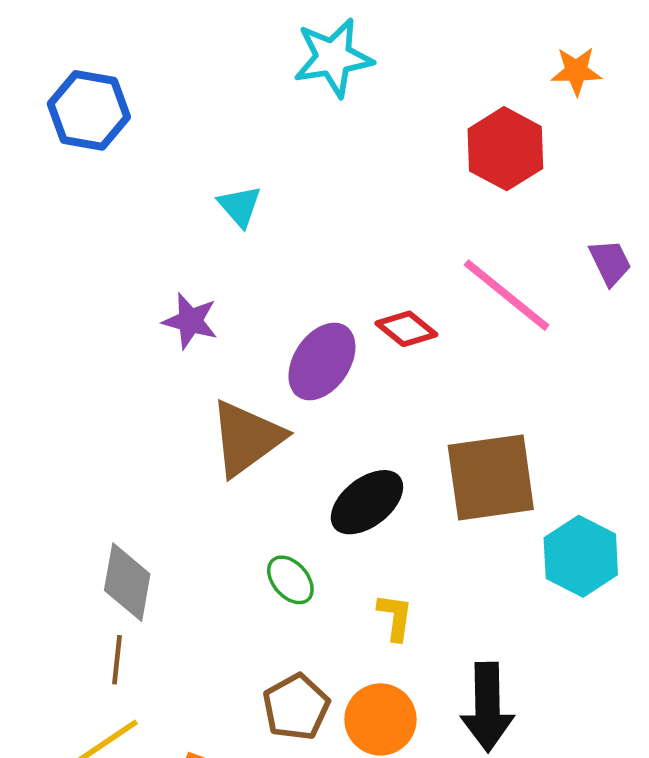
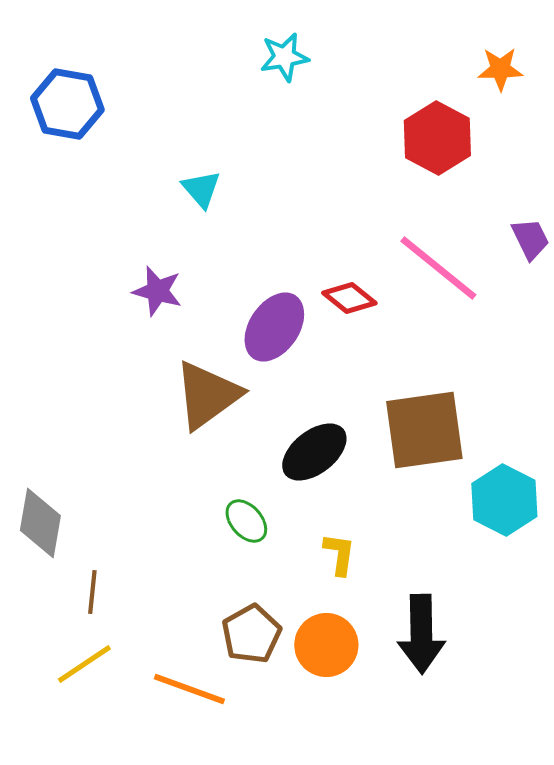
cyan star: (333, 58) -> (284, 57), size x0.7
gray diamond: (127, 582) -> (40, 523), moved

